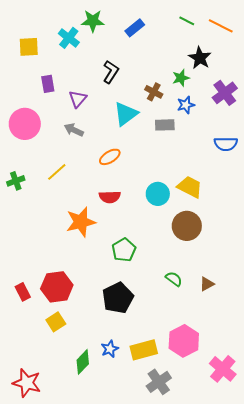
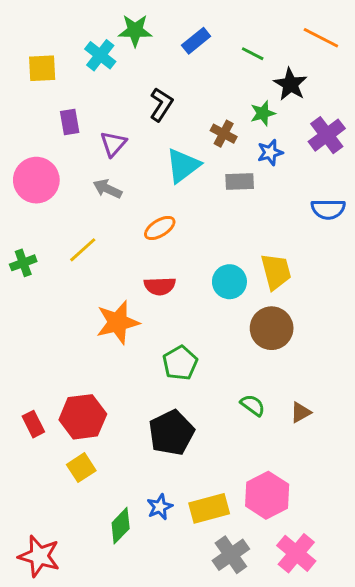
green line: (187, 21) -> (253, 54), moved
yellow trapezoid: (190, 187) -> (276, 272), turned 48
pink cross: (223, 369) -> (296, 553), moved

